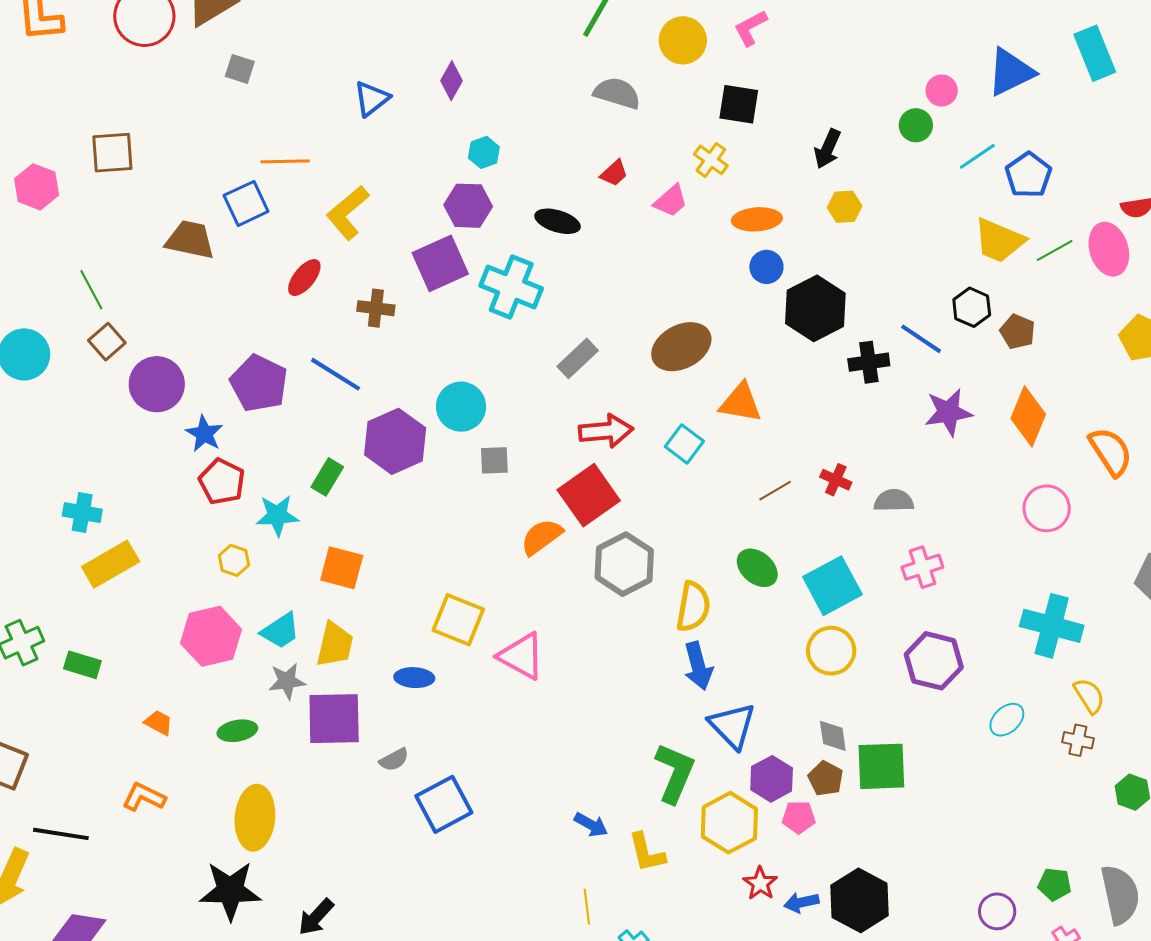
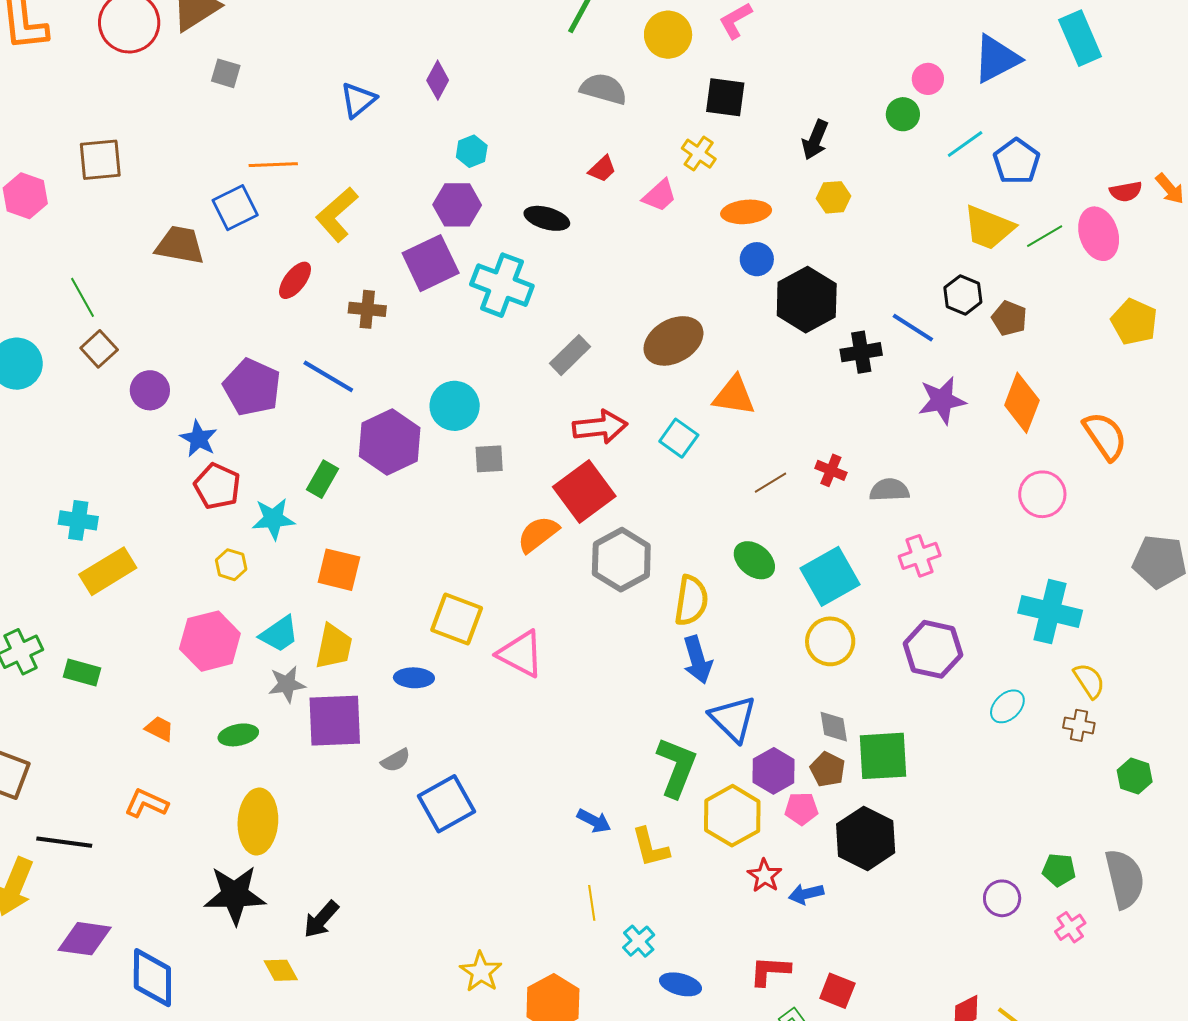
purple circle: (157, 384) -> (150, 390), size x0.7
black hexagon: (860, 900) -> (866, 838), moved

